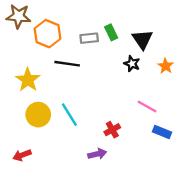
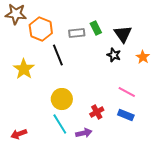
black line: (67, 64) -> (58, 55), turned 60
yellow circle: (38, 115) -> (62, 99), moved
cyan line: (69, 115) -> (60, 124), moved
blue rectangle: (162, 132) -> (126, 115), moved

